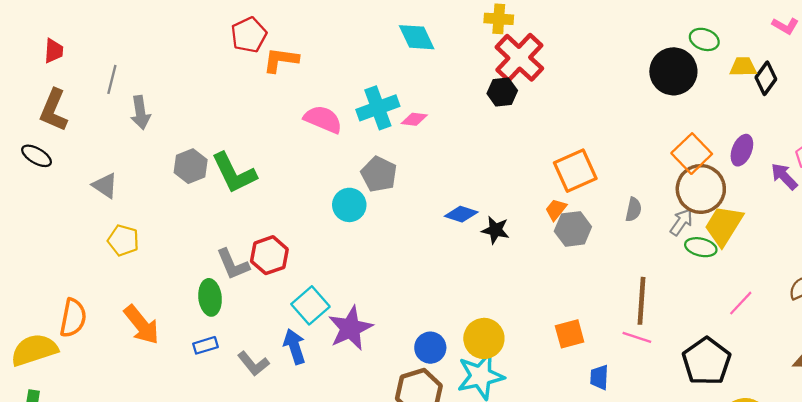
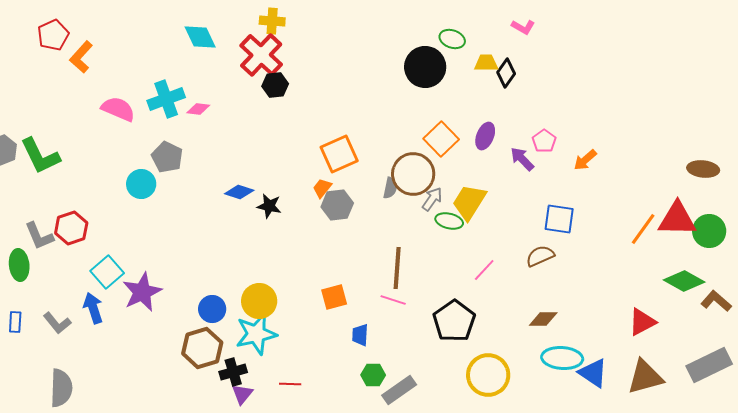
red cross: (519, 58) -> (261, 55), moved
orange L-shape: (281, 60) -> (81, 57), turned -56
brown circle: (701, 189) -> (413, 174), moved
blue rectangle: (205, 345) -> (15, 322), moved, turned -70

